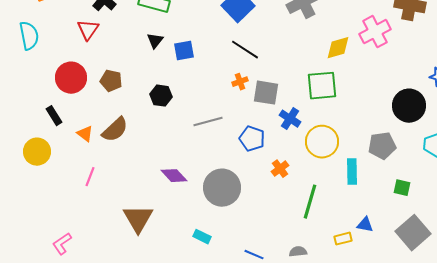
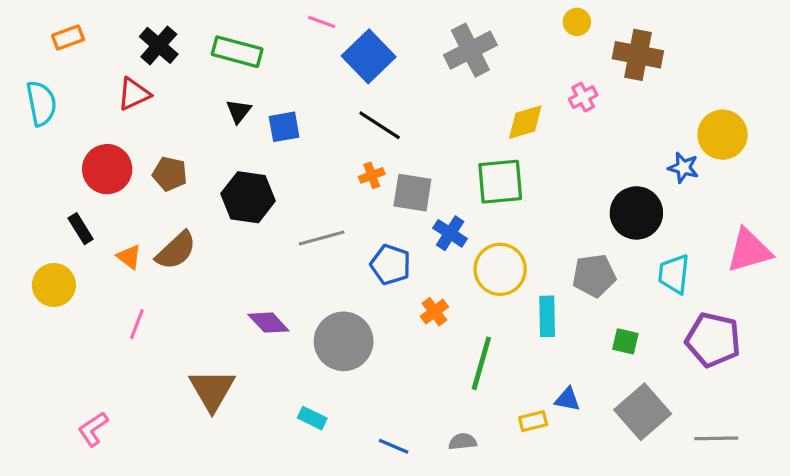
red triangle: (88, 30) -> (134, 94), turned 30
pink cross: (375, 32) -> (583, 97), size x0.6
black hexagon: (161, 96) -> (248, 197), size x1.5

